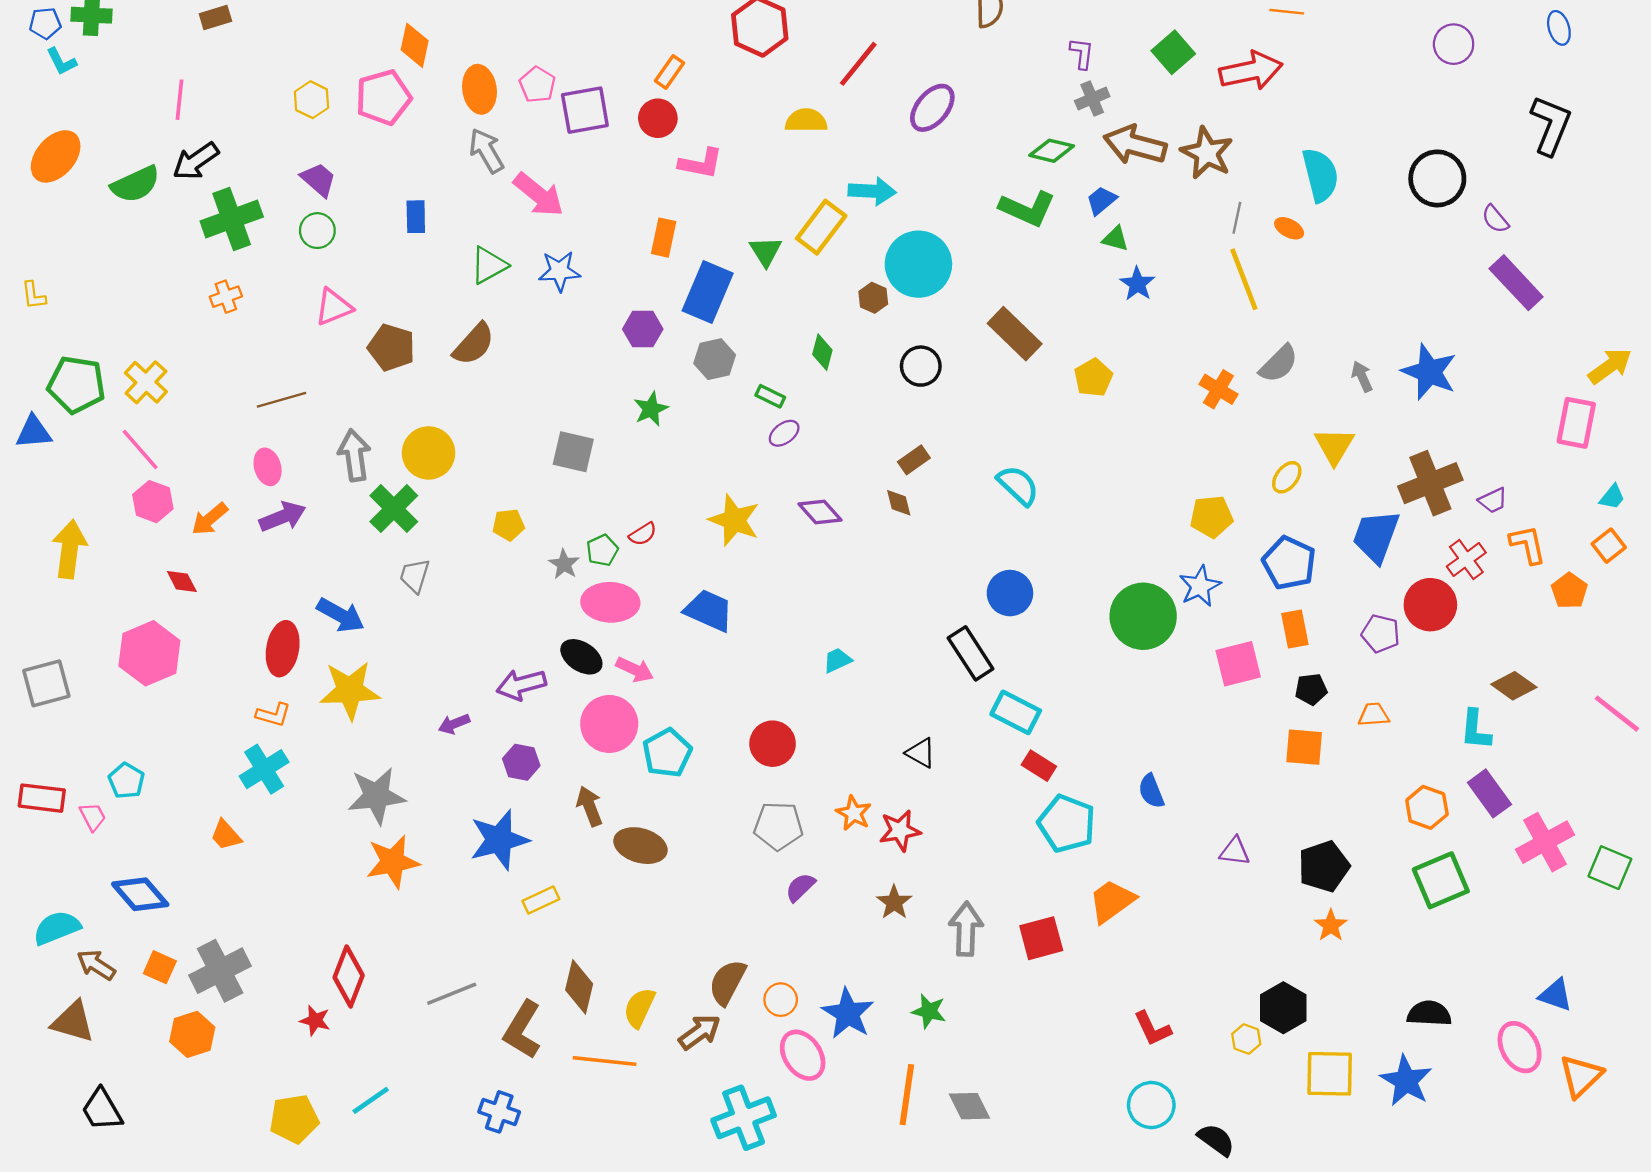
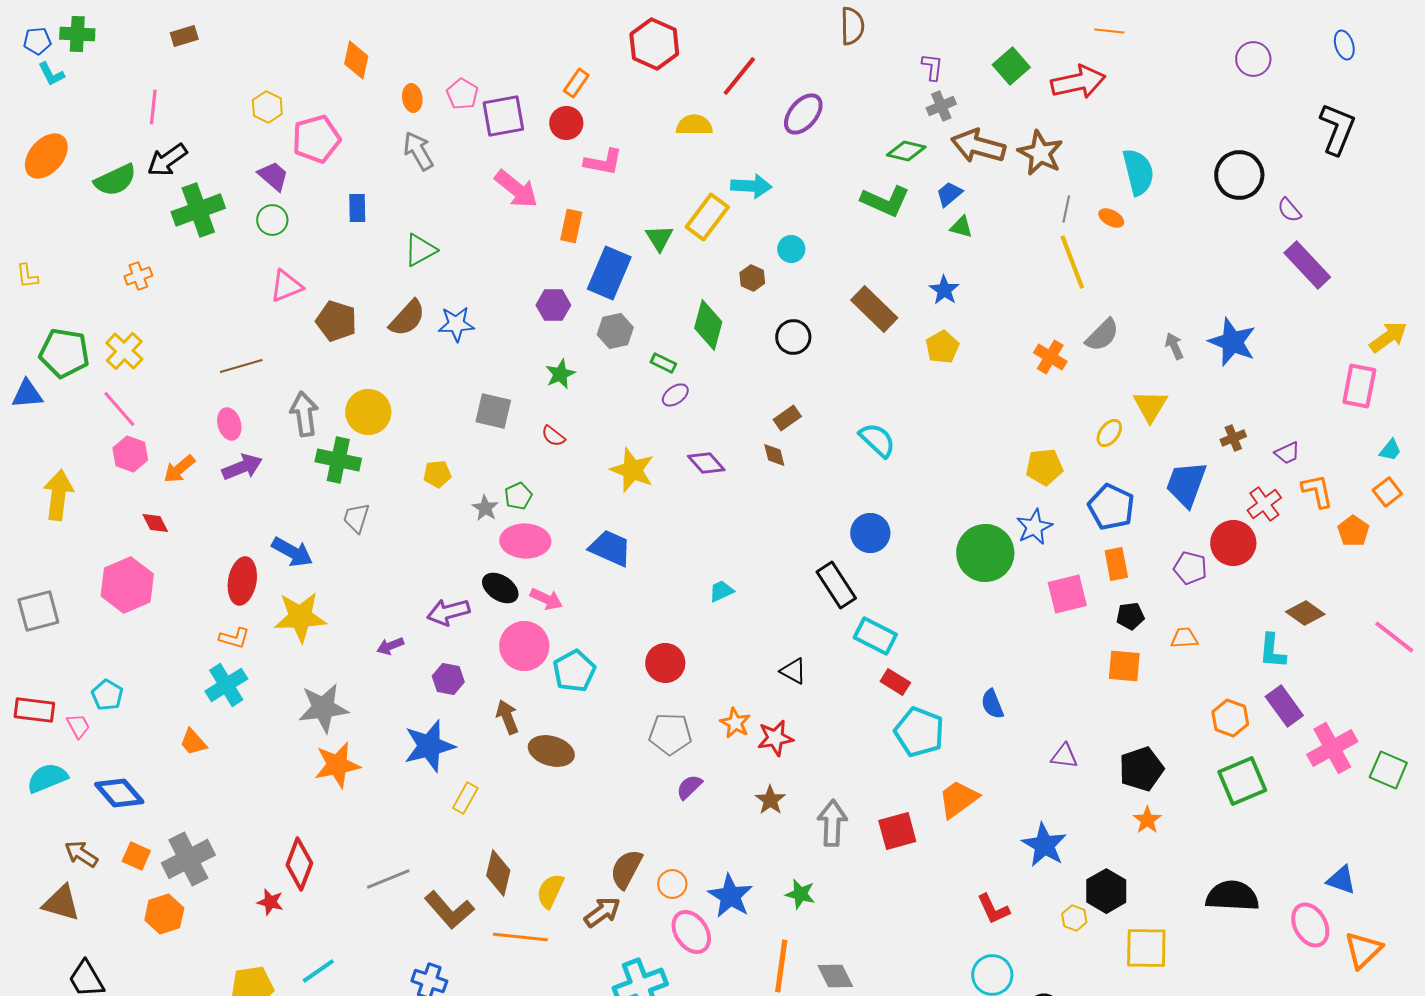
orange ellipse: (479, 89) -> (412, 98), size x0.7
pink pentagon: (383, 97) -> (316, 139), moved
pink arrow: (539, 195) -> (516, 189), moved
cyan circle: (918, 264) -> (791, 249), size x0.5
blue star: (559, 271) -> (456, 324), moved
blue star: (1137, 284) -> (944, 290), moved
orange cross: (226, 297) -> (138, 276), moved
green diamond: (822, 352) -> (708, 325), size x1.6
brown cross: (1430, 483) -> (1233, 438), size x0.5
green cross: (394, 509) -> (338, 460), turned -33
red semicircle: (643, 534) -> (553, 436), moved, turned 70
yellow rectangle: (541, 900) -> (465, 798), turned -36
cyan semicircle: (57, 928) -> (47, 778), moved
black semicircle: (1429, 1014) -> (1232, 896), size x1.4
brown L-shape: (522, 1030) -> (449, 910), turned -72
blue star: (1406, 1081) -> (1044, 845), moved

